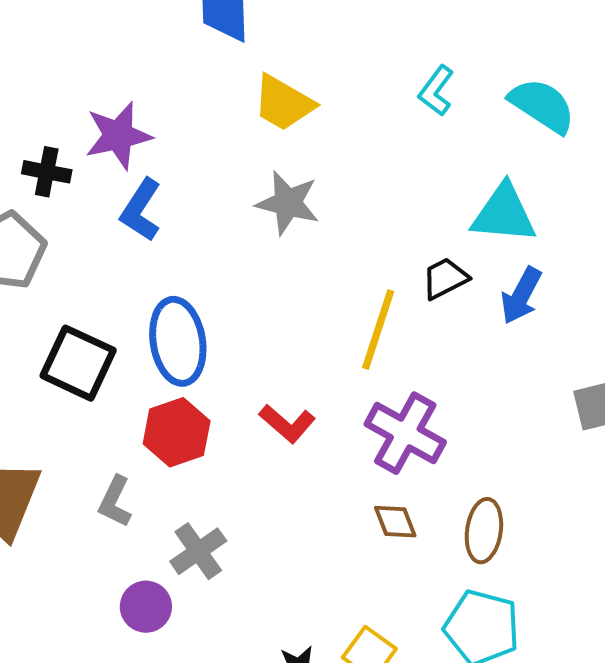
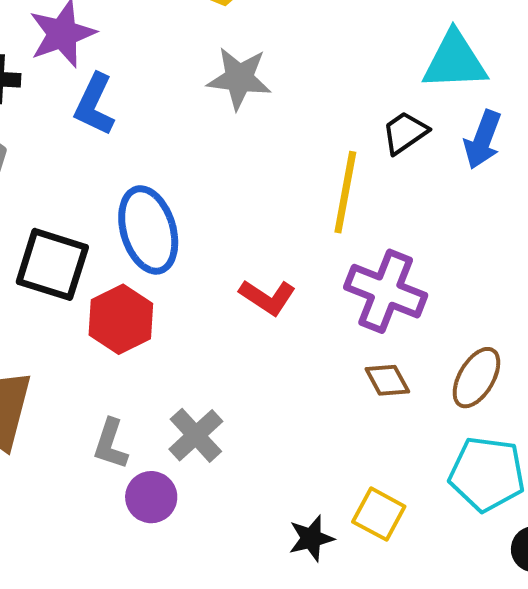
red hexagon: (177, 432) -> (121, 319), moved
gray L-shape: (115, 502) -> (111, 444), moved
brown ellipse: (484, 531) -> (476, 378), turned 30

